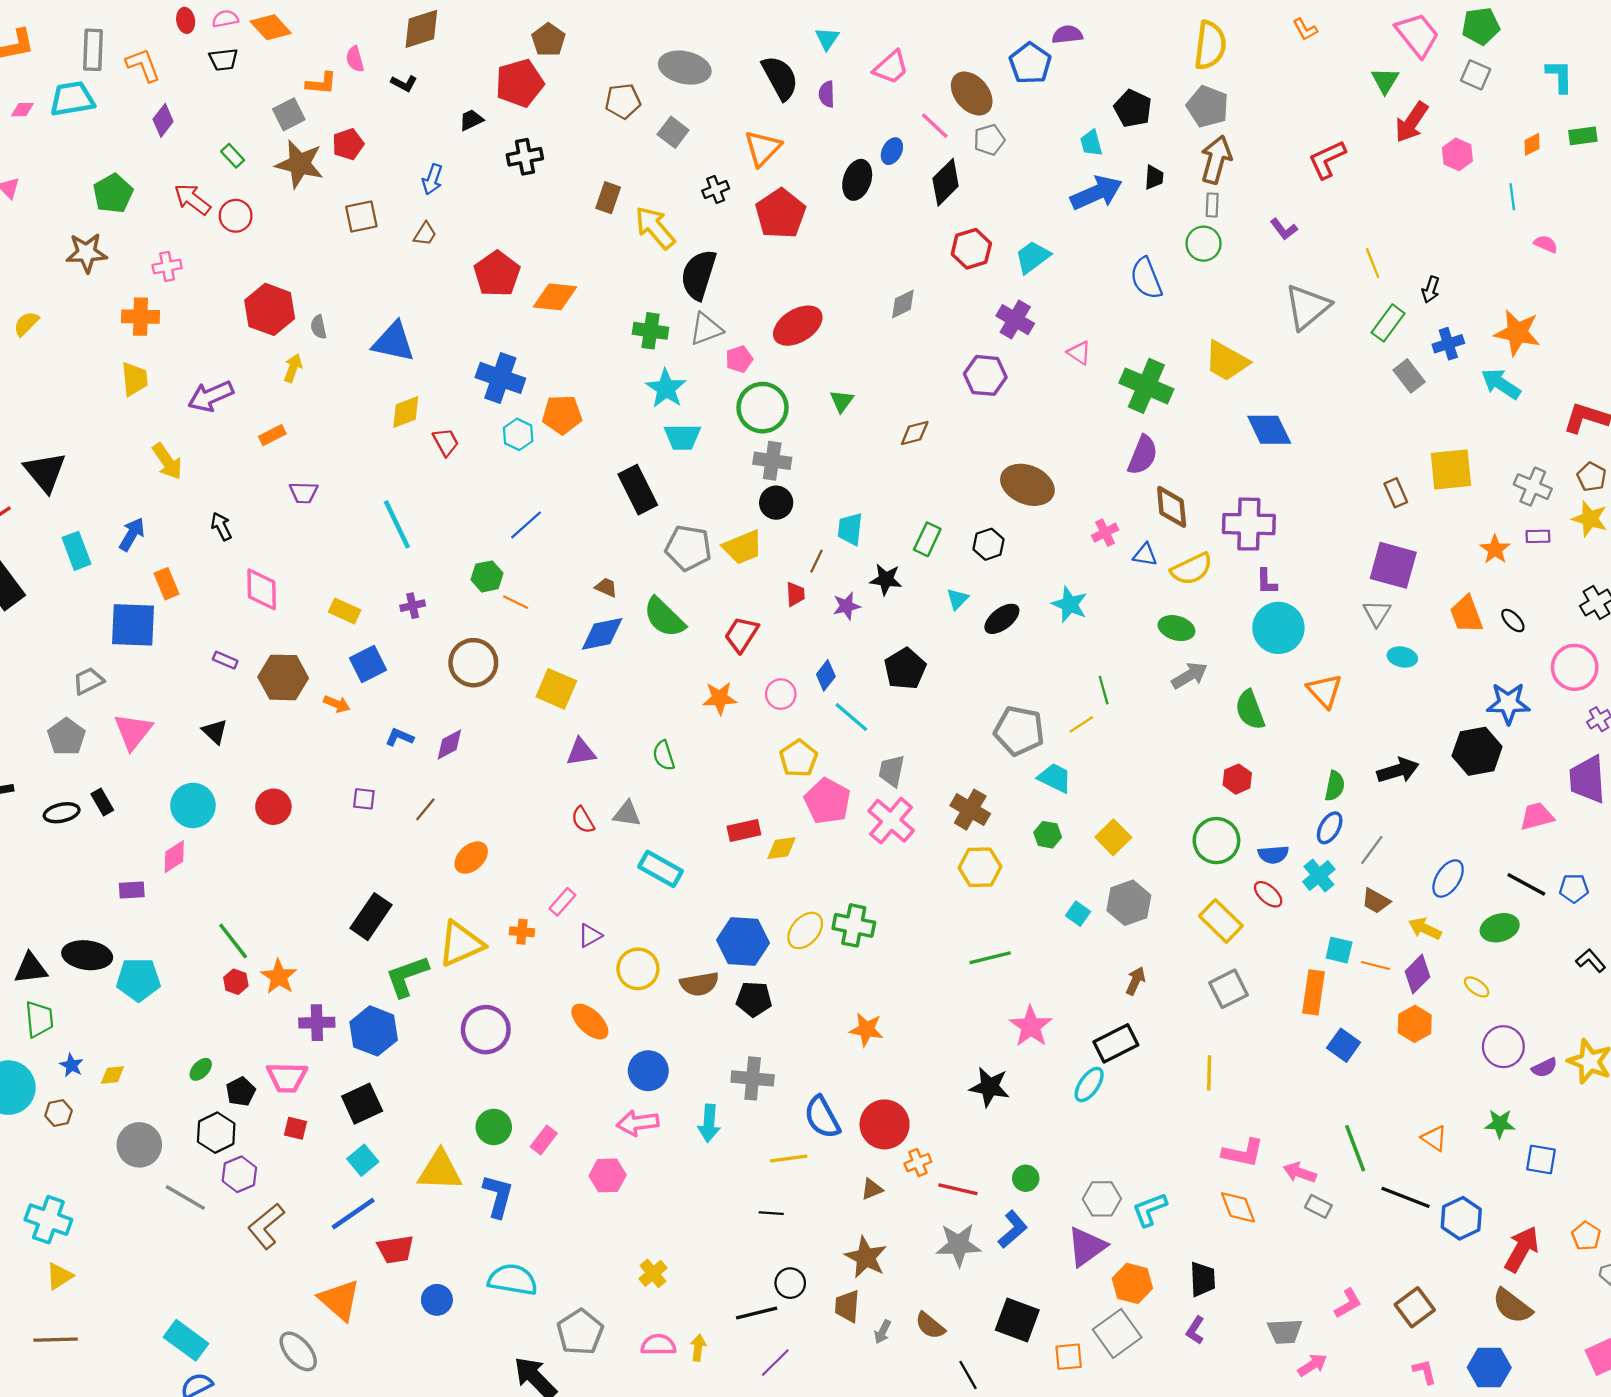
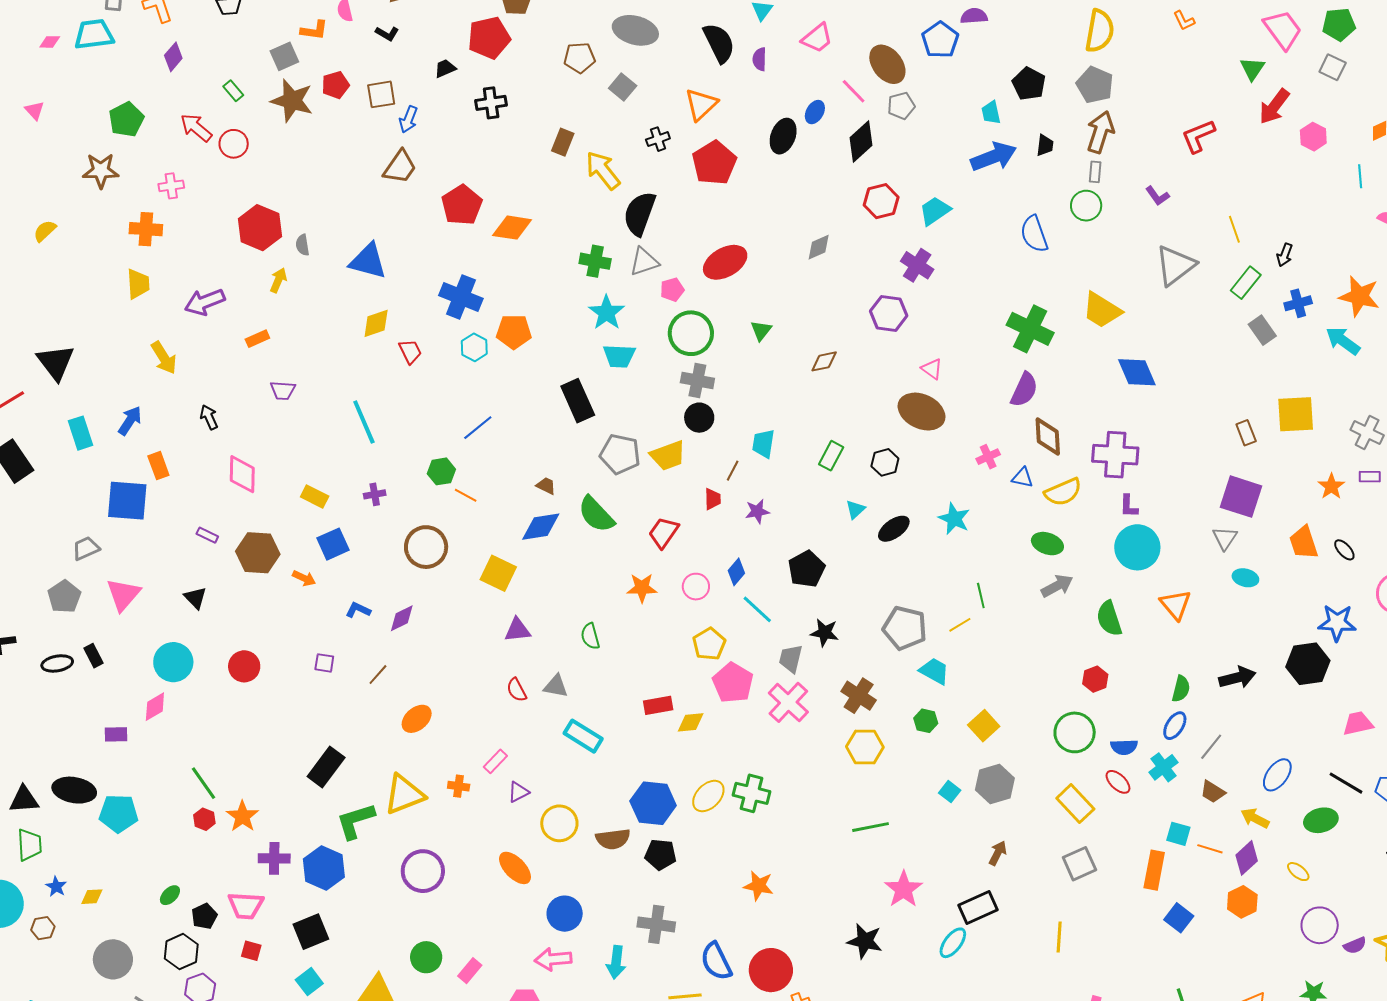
brown square: (361, 217) -> (381, 94), moved
brown trapezoid: (425, 234) -> (400, 167), size x1.6
pink triangle: (1079, 353) -> (932, 369), moved
black star: (886, 579) -> (825, 633), moved

